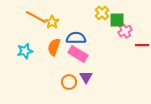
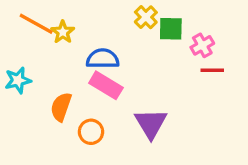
pink cross: (125, 31) -> (202, 45), moved
orange semicircle: (54, 47) -> (61, 107), moved
purple triangle: (86, 77) -> (151, 123), moved, size x1.5

